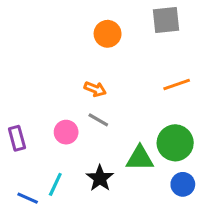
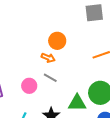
orange circle: (108, 34) -> (57, 41), moved

